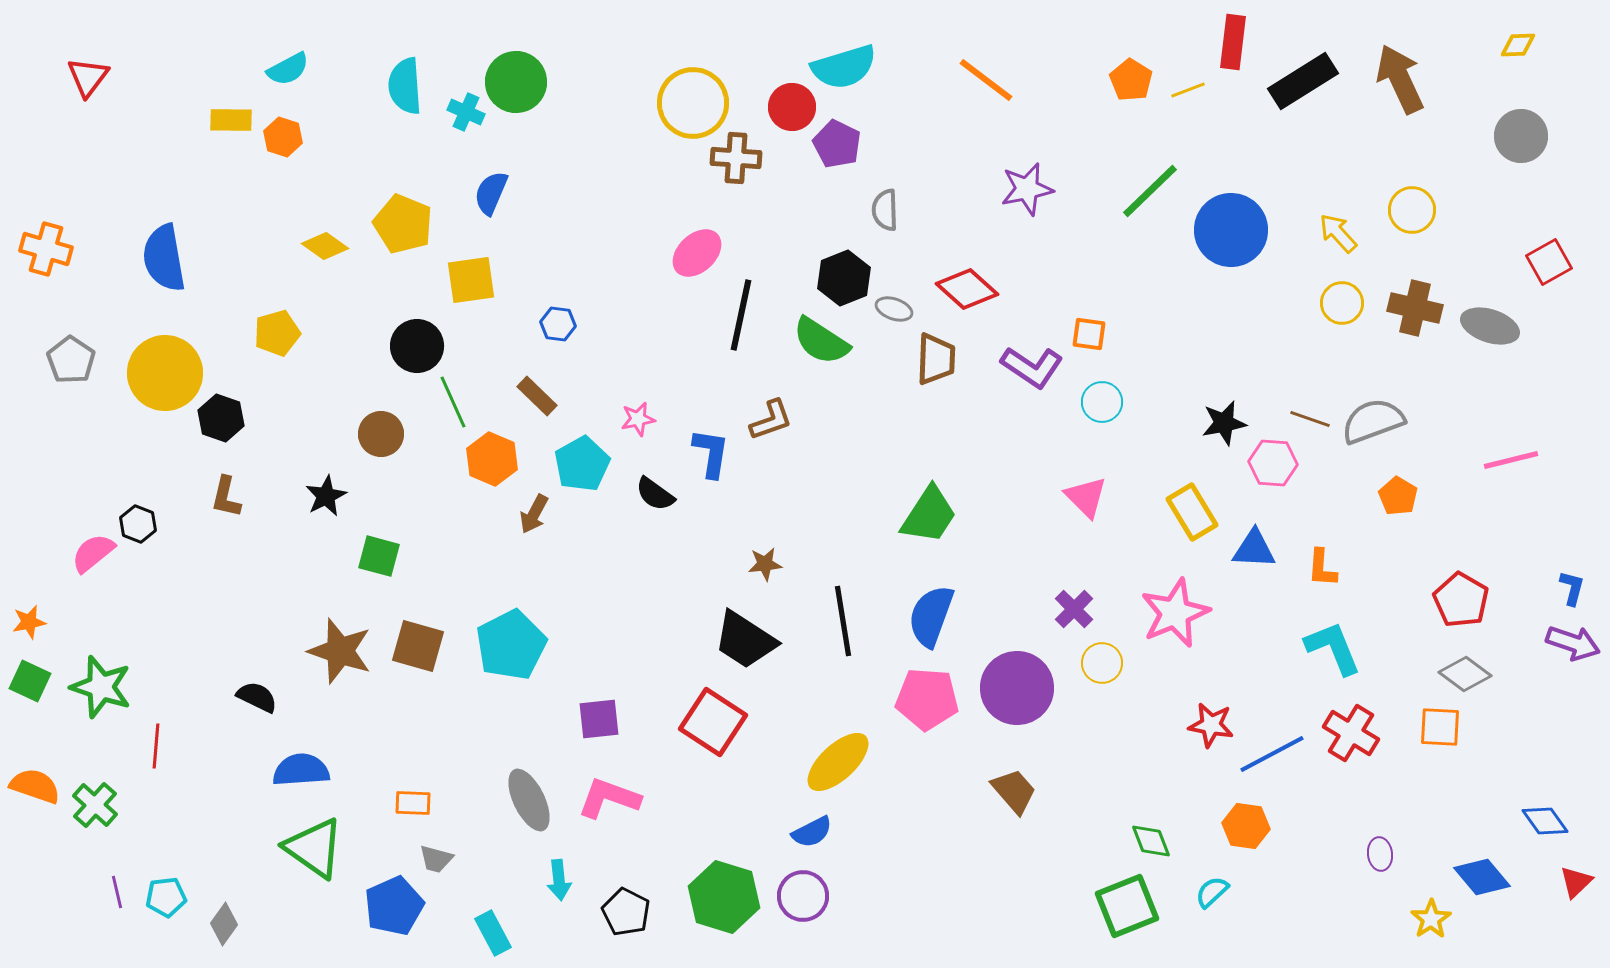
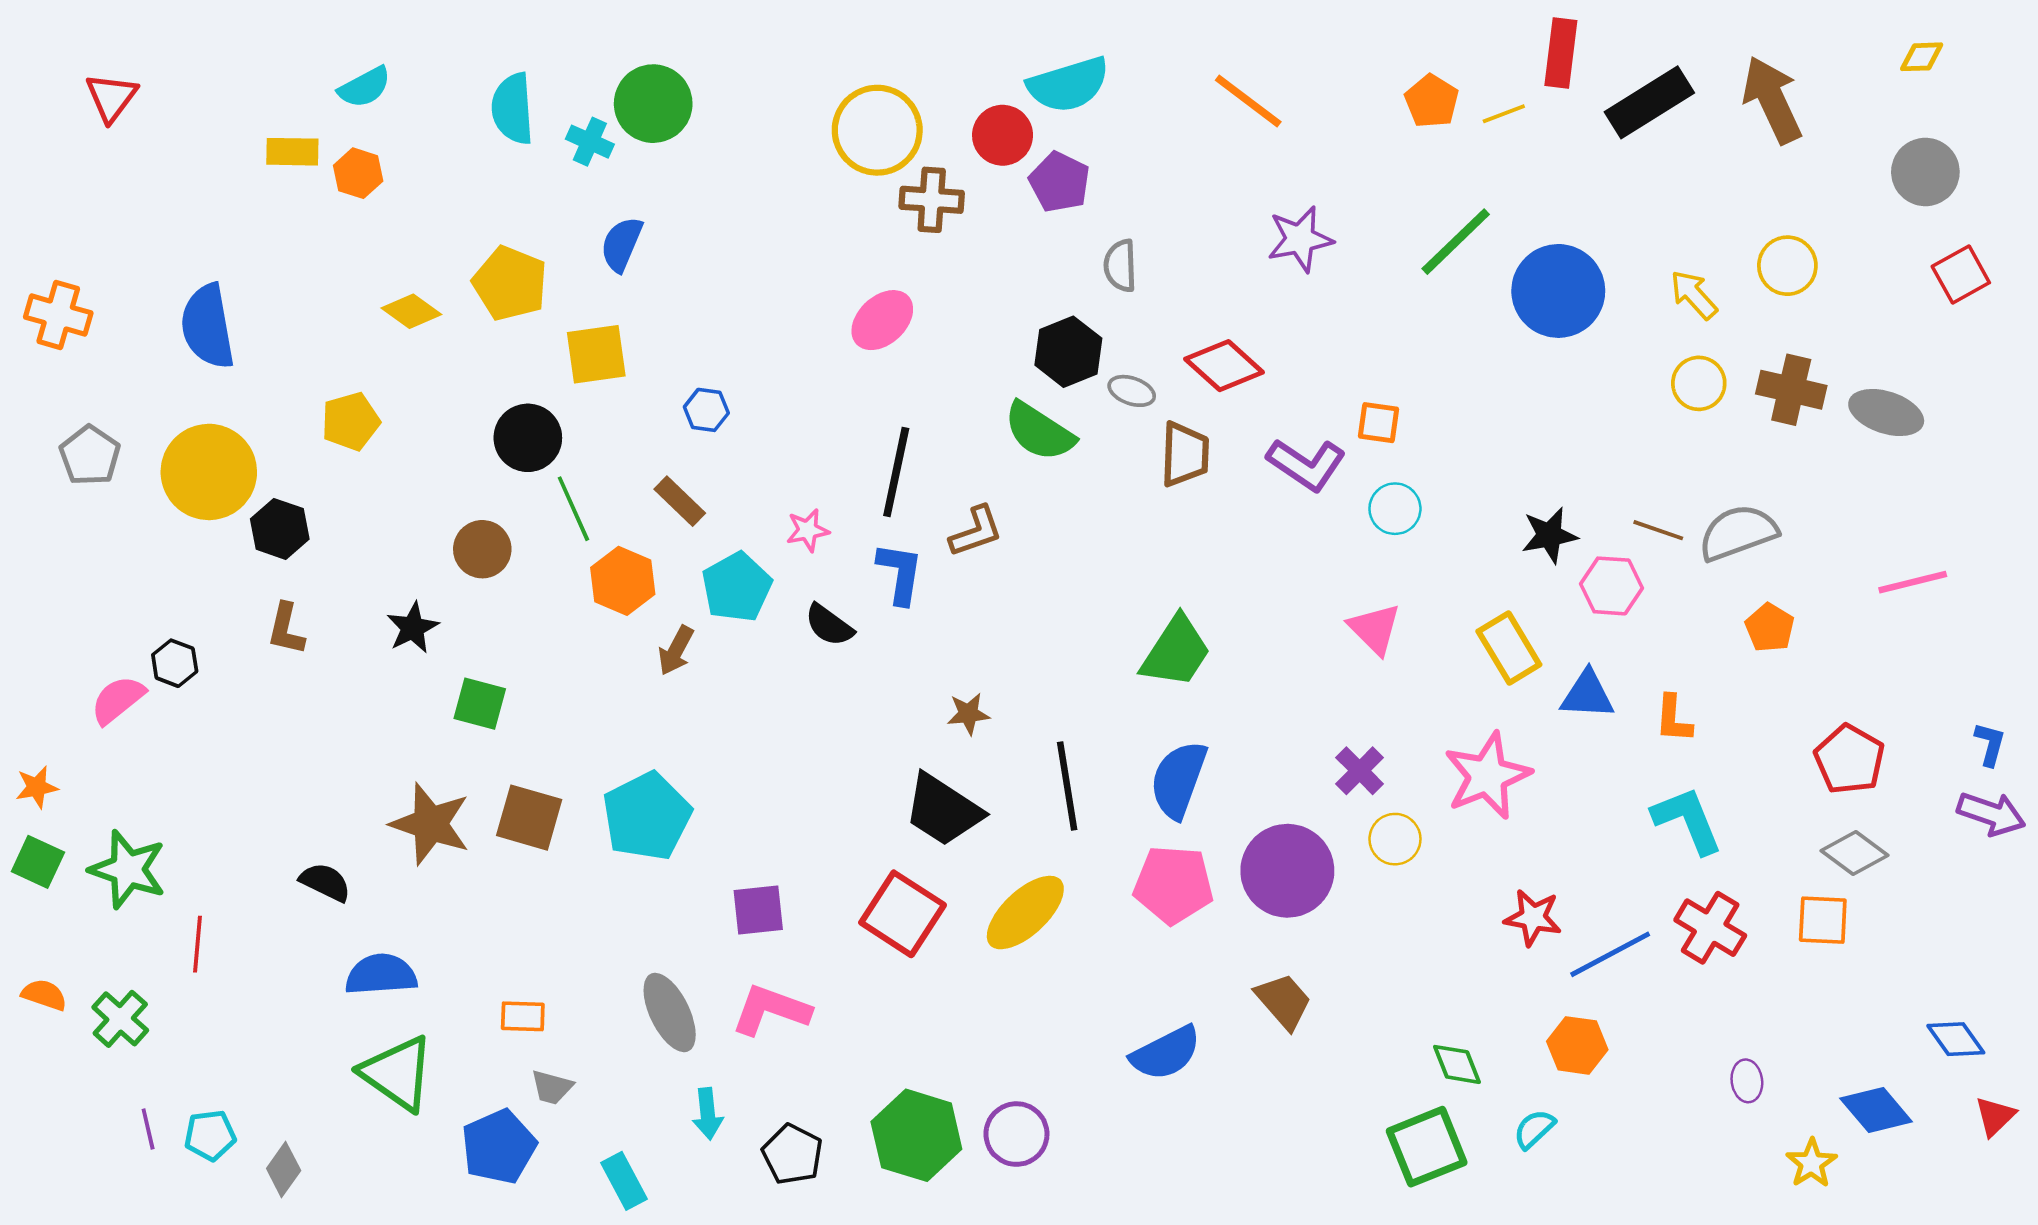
red square: (1549, 262) -> (1961, 275), moved
black line: (741, 315) -> (896, 472), moved
yellow ellipse: (838, 762) -> (1025, 913), moved
orange semicircle: (35, 786) -> (44, 995), size x0.7
blue semicircle: (812, 832) -> (1166, 1053), moved, size x1.4

